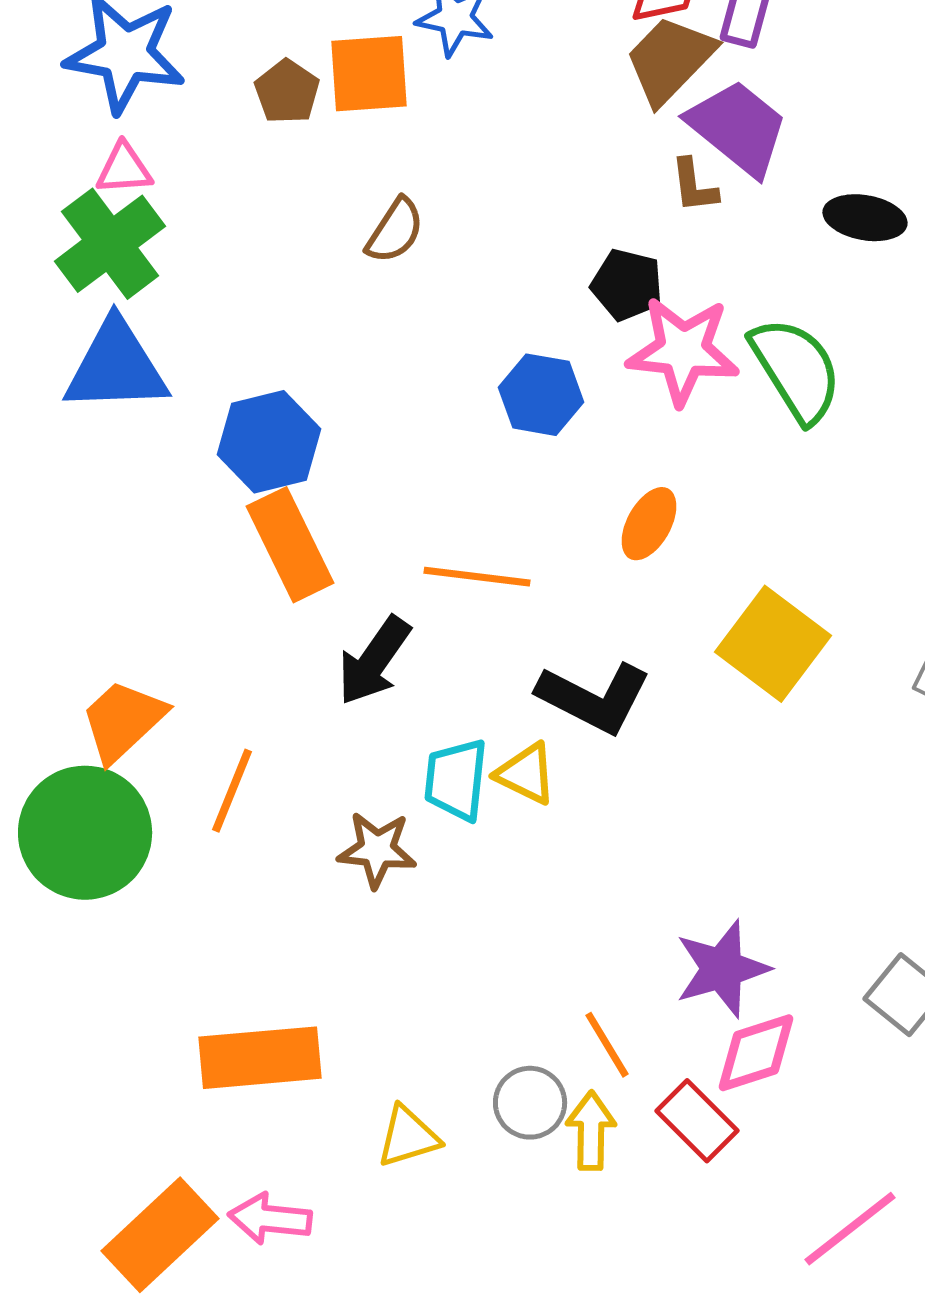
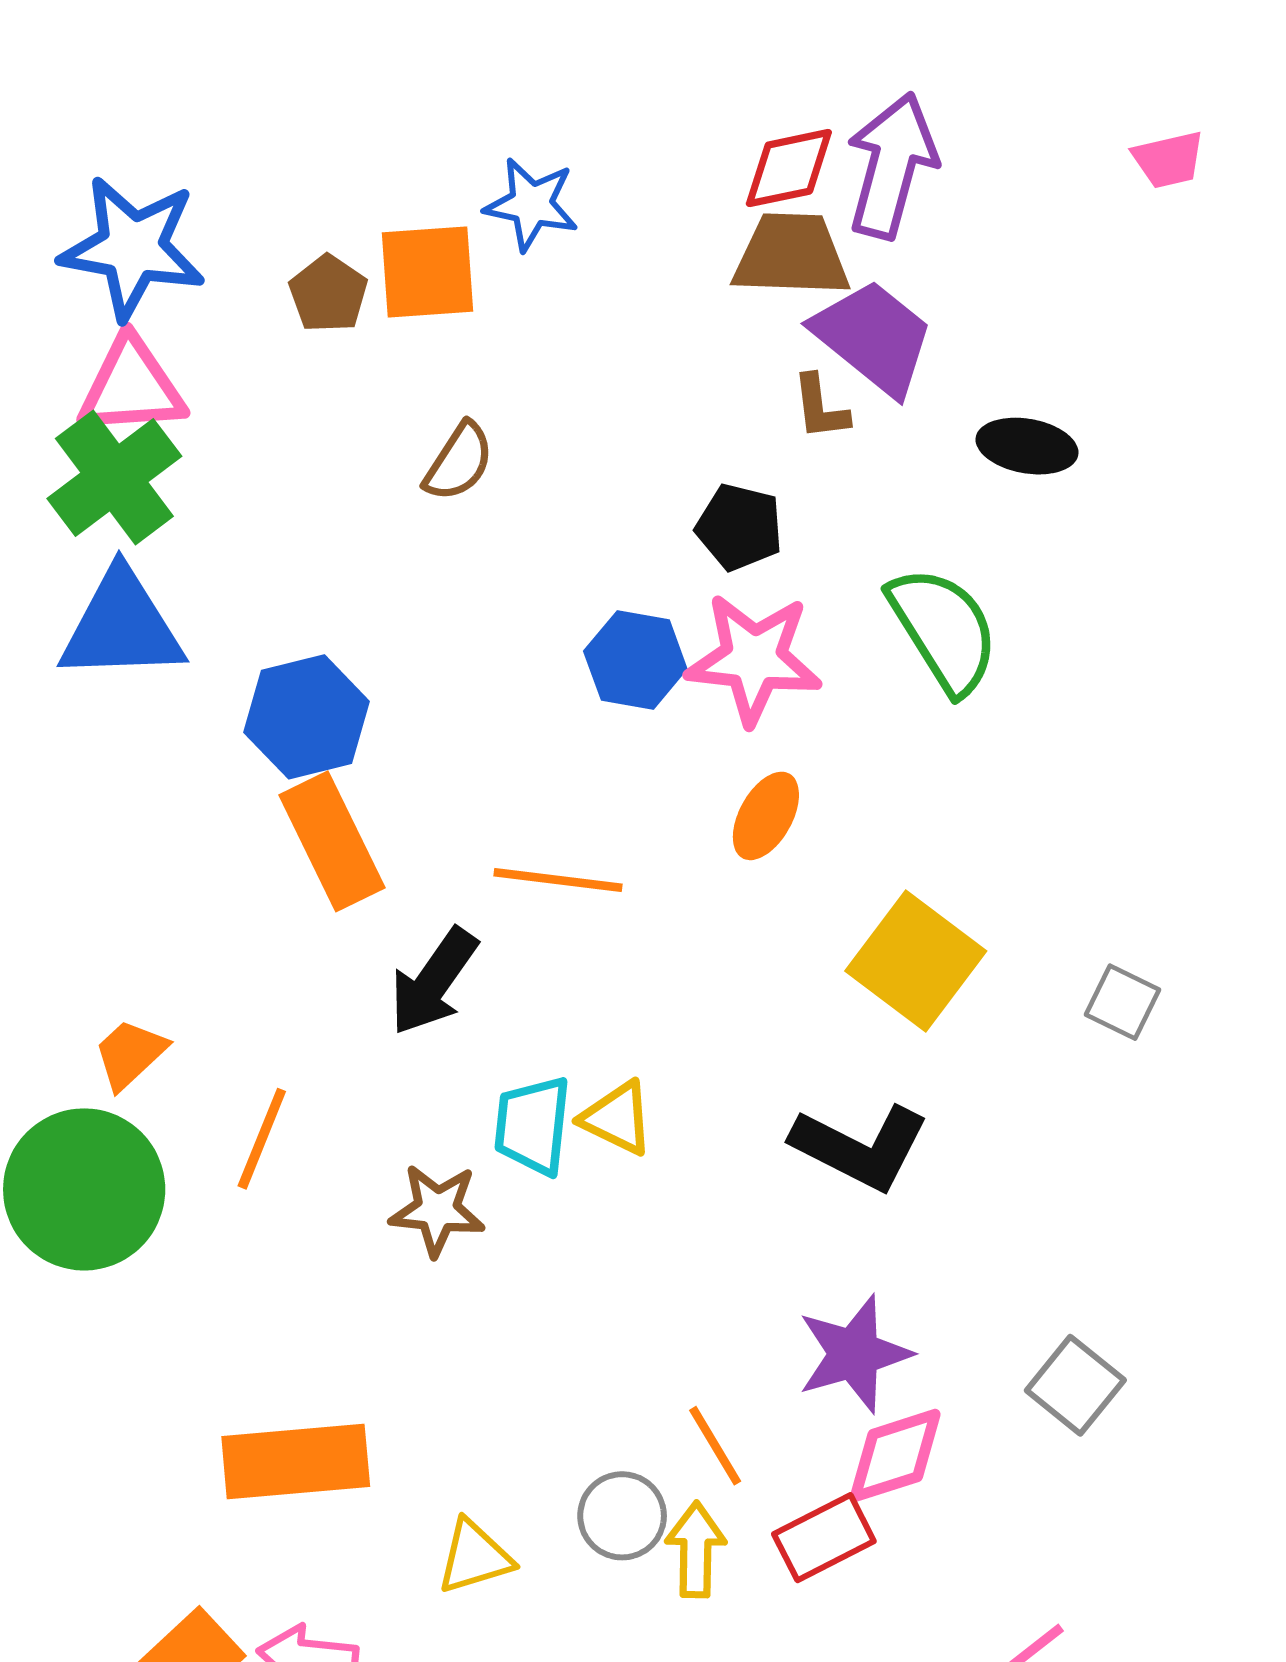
brown trapezoid: (670, 60) -> (791, 255), turned 48
pink triangle: (124, 169) -> (131, 387), size x1.6
pink star: (683, 351) -> (754, 659), moved
black L-shape: (594, 698) -> (860, 1147), moved
orange trapezoid: (123, 721) -> (130, 1054), size x0.7
red rectangle: (697, 1121) -> (824, 1538), turned -72

